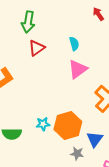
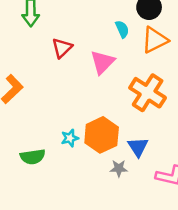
cyan semicircle: (74, 44) -> (122, 29), moved
red triangle: (37, 48) -> (62, 48), moved

